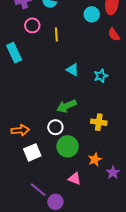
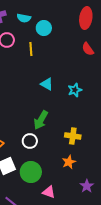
cyan circle: (92, 14) -> (44, 28), moved
green arrow: (67, 106) -> (41, 120), turned -36
green circle: (68, 146) -> (31, 172), moved
orange star: (95, 159) -> (69, 162), moved

